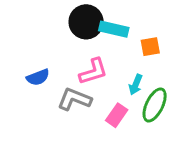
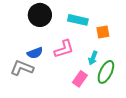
black circle: (86, 22) -> (40, 15), moved
blue semicircle: (38, 77) -> (35, 53), moved
gray L-shape: (74, 99) -> (22, 68), moved

